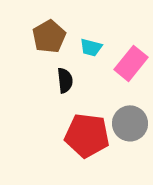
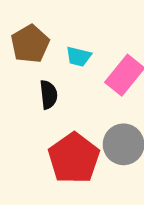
red pentagon: (87, 135) -> (74, 158), turned 30

